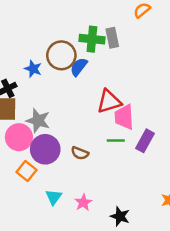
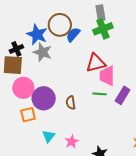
green cross: (92, 39) -> (103, 29), moved, turned -30
blue star: (33, 69) -> (37, 34), size x1.5
gray star: (38, 121) -> (42, 52), moved
brown semicircle: (80, 153) -> (71, 103), turned 56
orange square: (26, 171) -> (28, 115), turned 35

